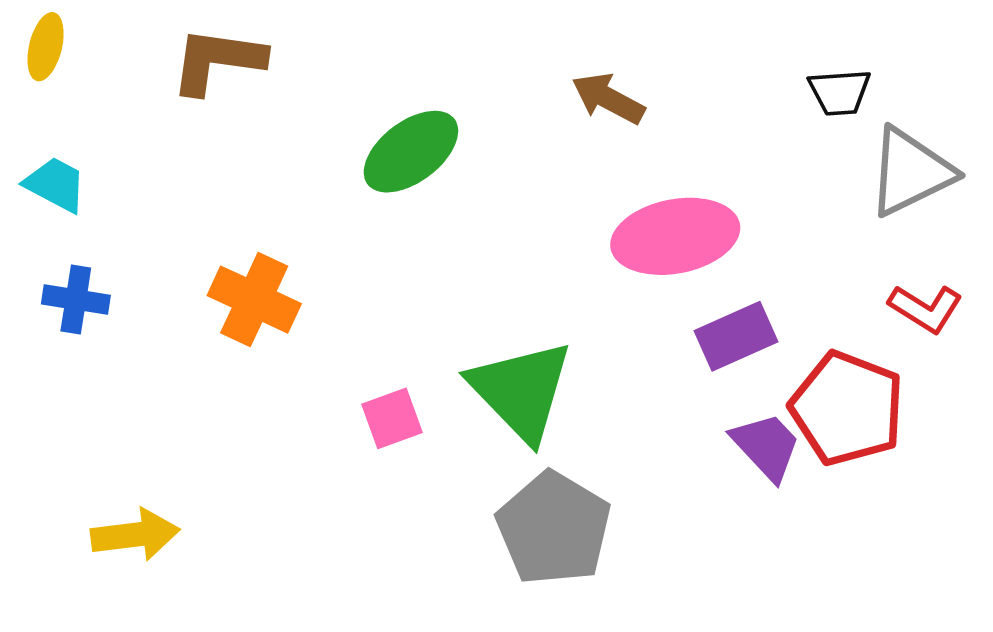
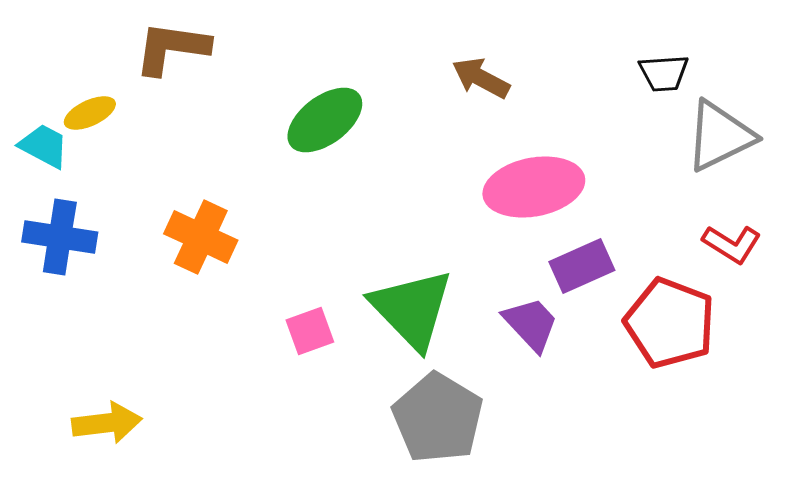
yellow ellipse: (46, 47) -> (90, 113), moved, turned 51
blue cross: (76, 300) -> (60, 237), size x1.4
purple trapezoid: (766, 446) -> (531, 324), moved

